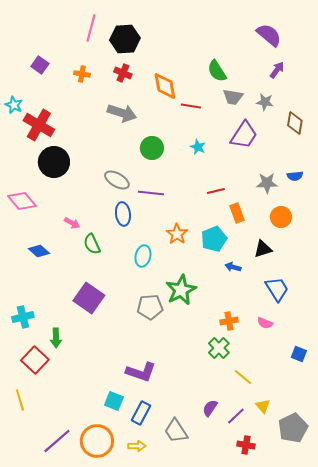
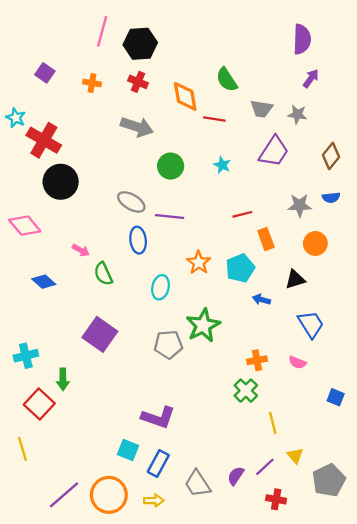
purple semicircle: (269, 35) -> (302, 39), turned 52
green semicircle: (217, 71) -> (227, 80), moved
brown diamond: (295, 123) -> (331, 156), moved, turned 30
yellow line: (243, 377) -> (273, 423), turned 36
purple semicircle: (210, 408) -> (236, 476), moved

